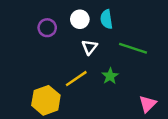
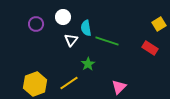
cyan semicircle: (106, 19) -> (86, 28), moved
yellow line: (76, 79) -> (69, 83), moved

